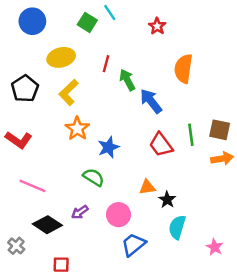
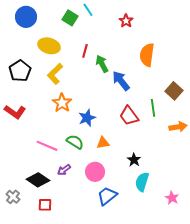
yellow ellipse: (61, 57) -> (49, 46), turned 30
brown square: (220, 130) -> (174, 91), moved, turned 30
pink line: (32, 186) -> (47, 146), moved
orange triangle: (147, 187) -> (103, 143), moved
red square: (61, 265) -> (45, 205), moved

